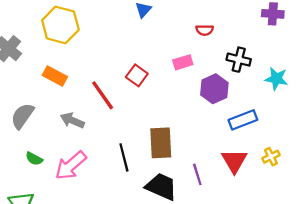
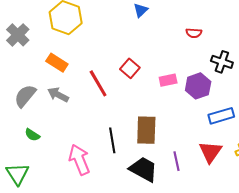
pink rectangle: (183, 62) -> (168, 80), moved
gray arrow: (72, 120) -> (58, 95), moved
pink arrow: (71, 166) -> (79, 160), moved, turned 104

